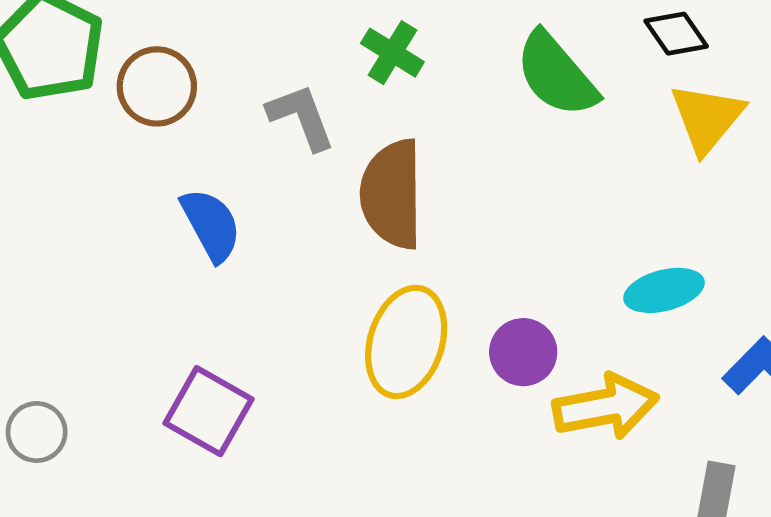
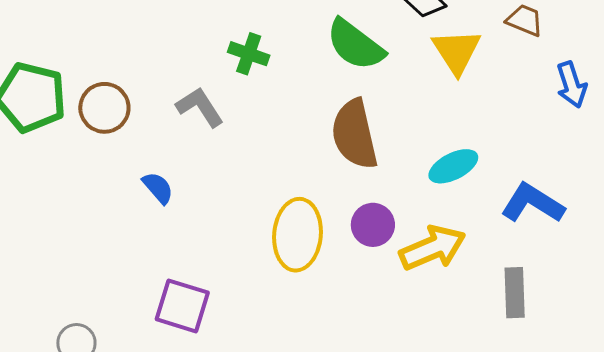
brown semicircle: (392, 194) -> (354, 134), moved
blue semicircle: (211, 225) -> (158, 188), size x0.7

